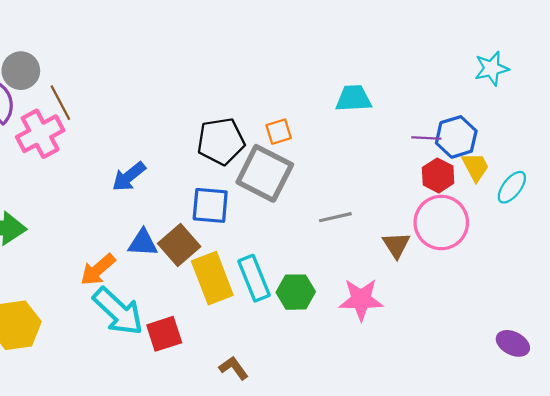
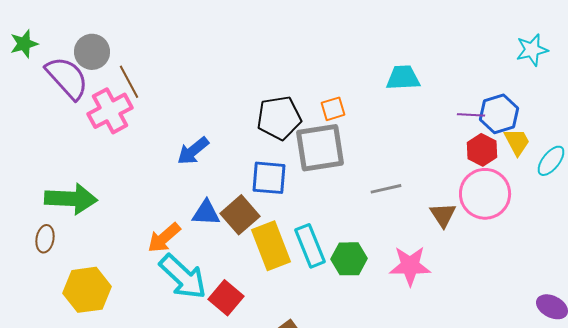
gray square: (265, 173) -> (320, 148), turned -36
red square: (164, 334) -> (226, 298), turned -32

